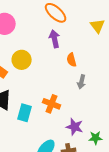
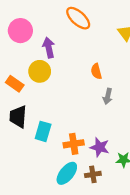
purple arrow: (55, 39) -> (49, 48), moved
orange cross: (52, 104) -> (74, 144), moved, turned -30

